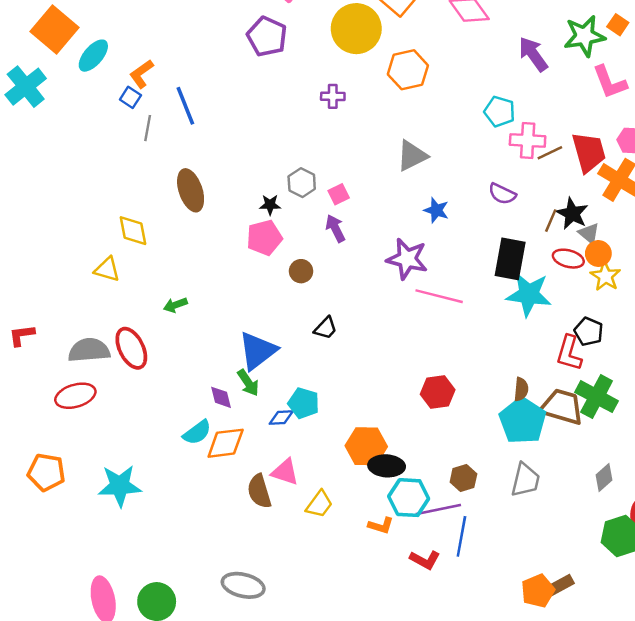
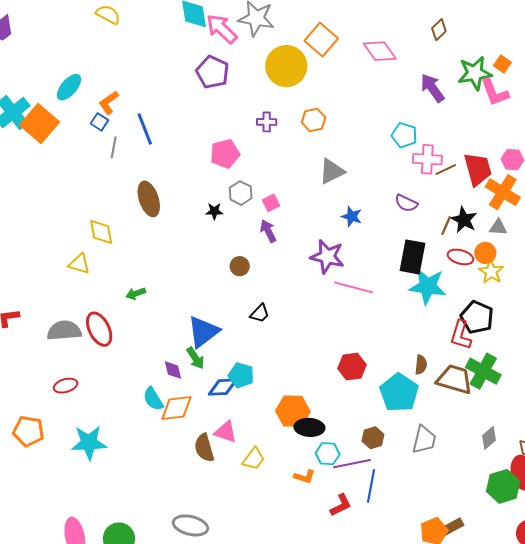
orange square: (55, 29) -> (39, 123), moved
orange hexagon: (408, 70) -> (314, 120), moved, size x0.7
pink L-shape: (610, 82) -> (495, 92), moved
gray triangle: (589, 233) -> (498, 227), moved, turned -36
pink pentagon: (264, 238) -> (225, 154), moved
black pentagon: (589, 332) -> (477, 317), size x1.4
red ellipse: (75, 396) -> (65, 386), moved, size x0.7
blue diamond: (281, 418) -> (223, 387), size x1.4
cyan pentagon: (523, 421) -> (399, 393), moved
cyan semicircle: (197, 432) -> (153, 399), turned 95
cyan hexagon: (409, 498) -> (328, 454), size x0.7
red L-shape: (425, 560) -> (341, 505), turned -55

